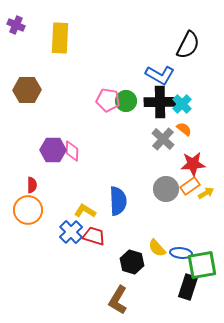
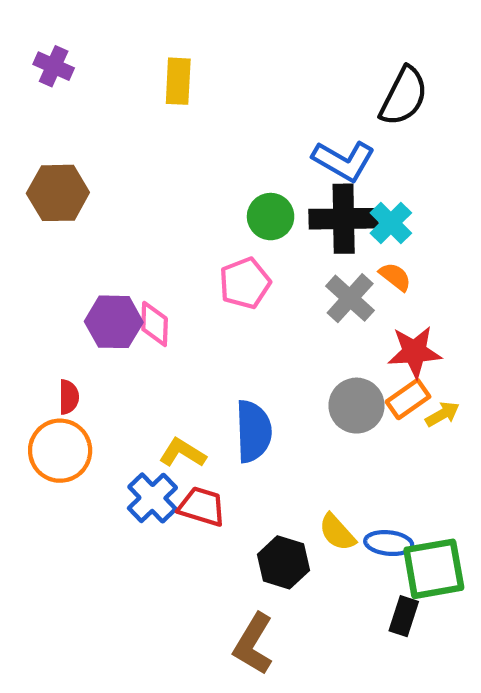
purple cross: (16, 25) -> (54, 66), moved
yellow rectangle: (60, 38) -> (178, 81), moved, size x0.7
pink pentagon: (108, 100) -> (245, 283), moved, turned -30
black rectangle: (188, 287) -> (404, 616), size x0.7

